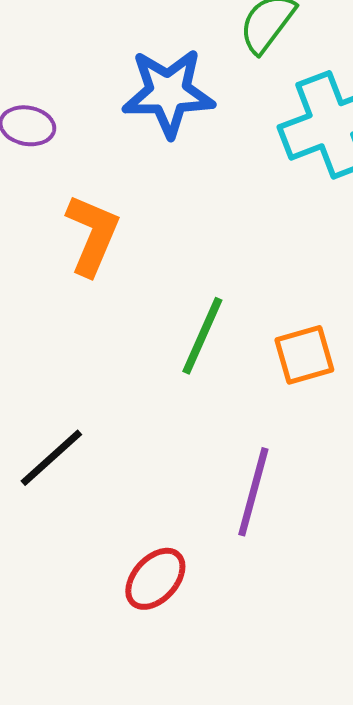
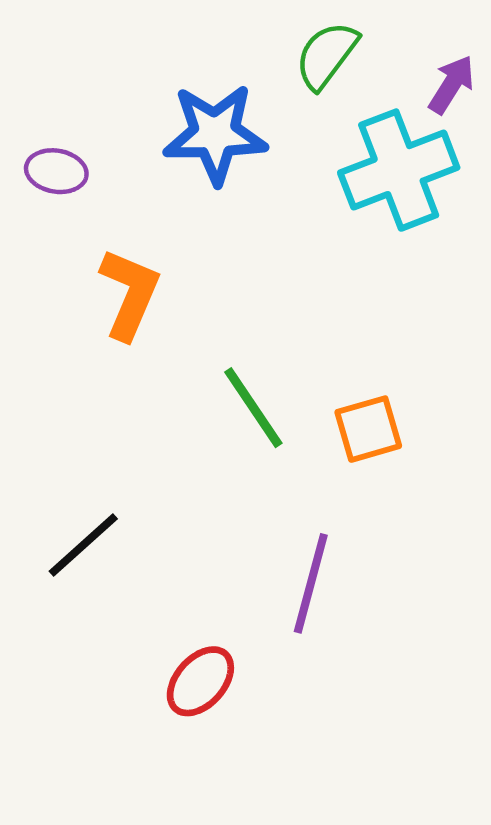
green line: (202, 336) -> (253, 408), turned -58

